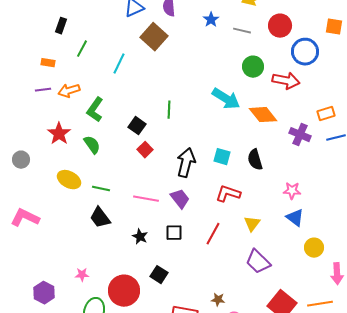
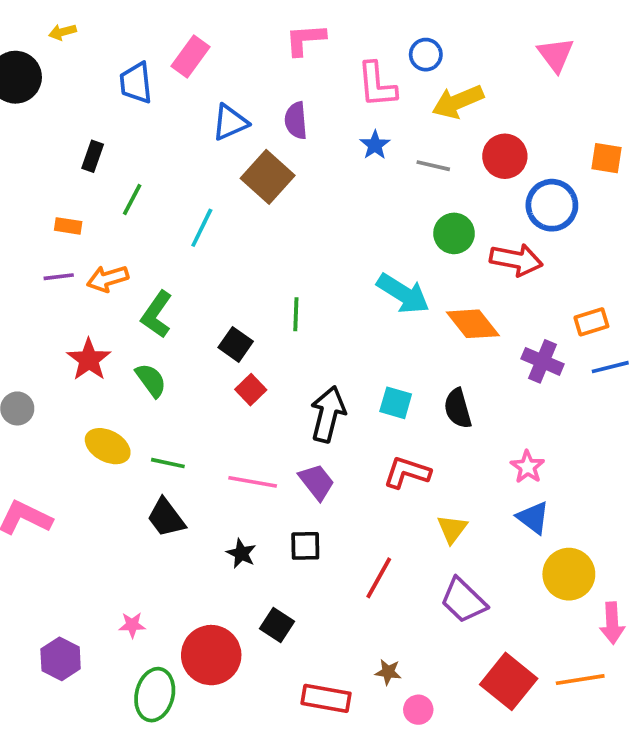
pink star: (292, 191) -> (527, 467), turned 30
red line: (213, 234) -> (379, 578), moved
yellow circle: (314, 248) -> (569, 574), size x1.4

